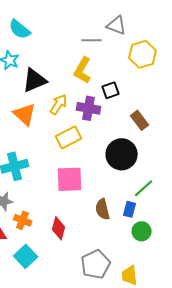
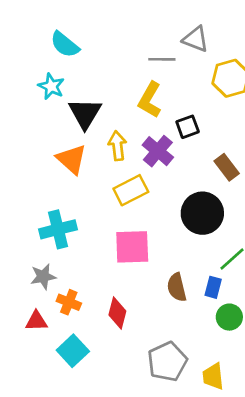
black triangle: (35, 80) -> (85, 113), turned -36
yellow arrow: (59, 104) -> (117, 146), turned -40
purple cross: (89, 108) -> (158, 151), turned 30

